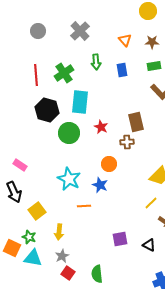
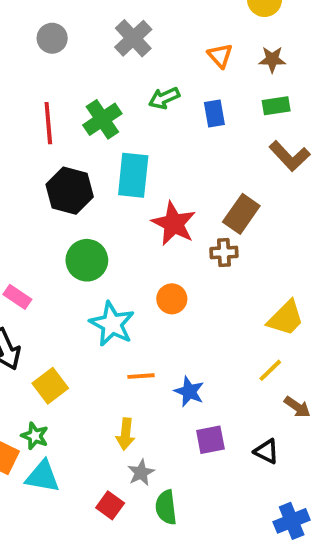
green arrow: (96, 62) -> (164, 98), turned 70
brown rectangle: (136, 122) -> (241, 214), turned 48
red star: (101, 127) -> (174, 224), size x1.6
green circle: (69, 133) -> (87, 260), moved
orange circle: (109, 164) -> (172, 299), moved
blue star: (100, 185) -> (189, 392), moved
yellow arrow: (59, 232) -> (126, 434), moved
gray star: (62, 256) -> (141, 473), moved

